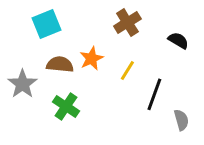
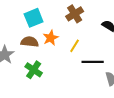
cyan square: (46, 24) -> (34, 18), moved
black line: (154, 94) -> (93, 62), turned 70

